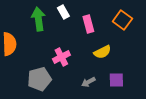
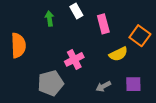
green arrow: (38, 19) -> (50, 19), size x0.6
orange square: (122, 20) -> (140, 36), moved

